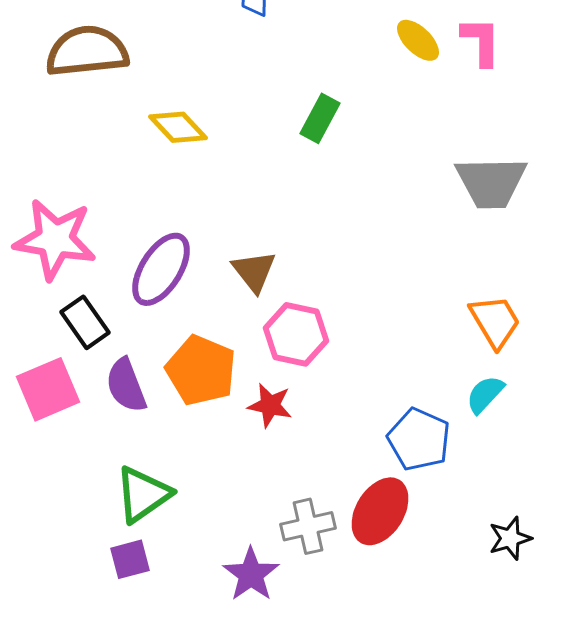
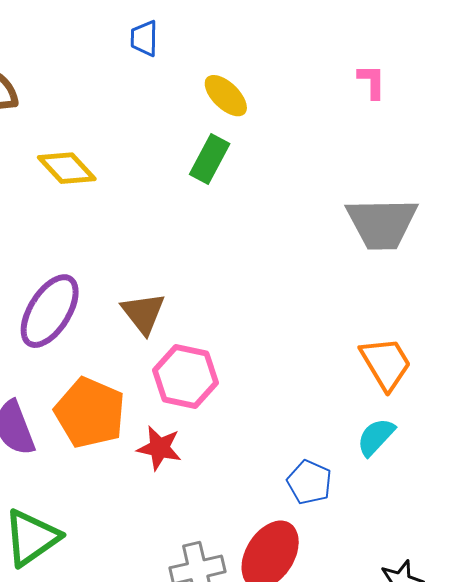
yellow ellipse: (418, 40) -> (226, 96), moved
pink L-shape: (481, 41) -> (372, 82), size x0.7
blue pentagon: (419, 439) -> (309, 482), size x0.7

